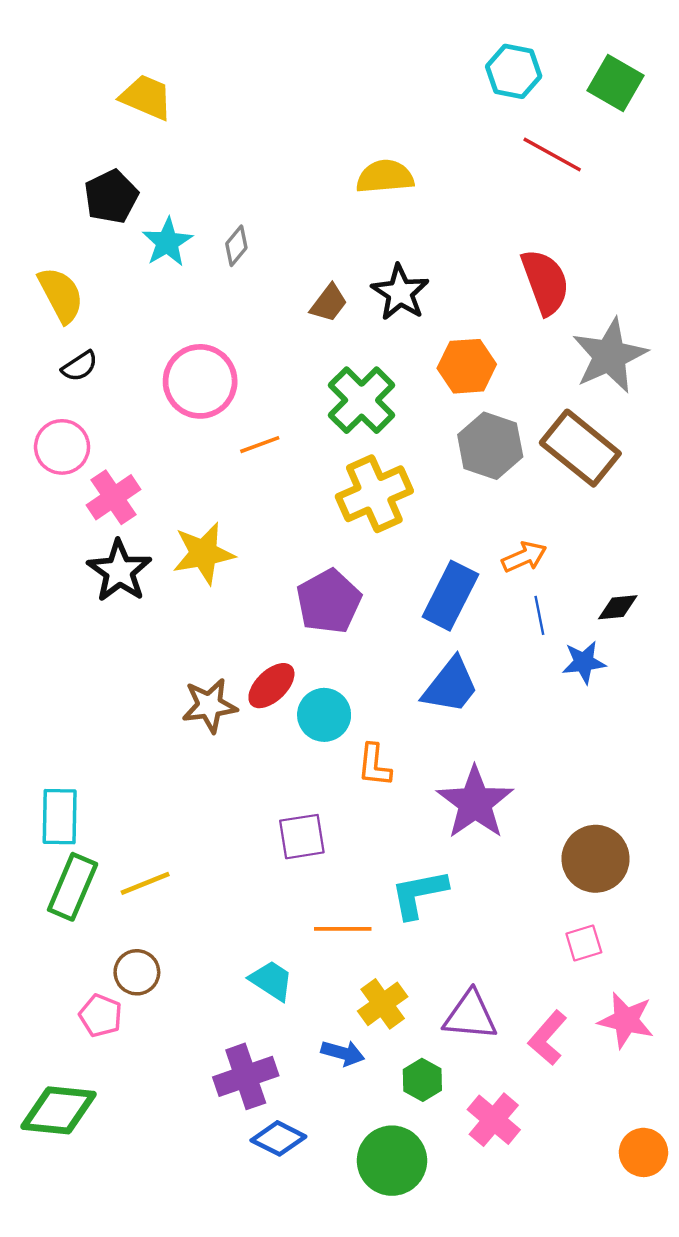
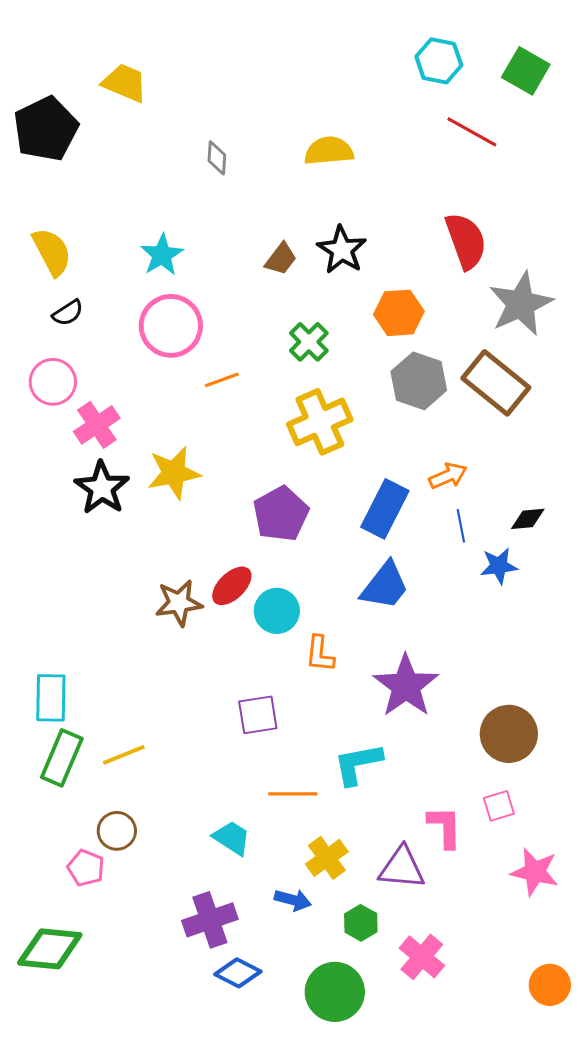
black pentagon: (111, 197) -> (46, 129), moved, size x1.4
cyan star: (167, 242) -> (162, 255), moved
gray diamond: (236, 246) -> (217, 158), moved, turned -36
green cross: (362, 400) -> (309, 342), size x0.7
pink L-shape: (548, 1038) -> (445, 827), moved, turned 138

